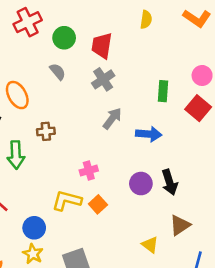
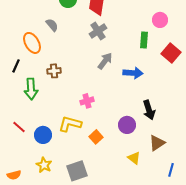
gray semicircle: (58, 72) -> (52, 25), moved
pink circle: (202, 75) -> (160, 20), moved
purple circle: (141, 184) -> (127, 125), moved
orange square: (98, 204) -> (96, 137), moved
blue circle: (34, 228) -> (43, 135), moved

